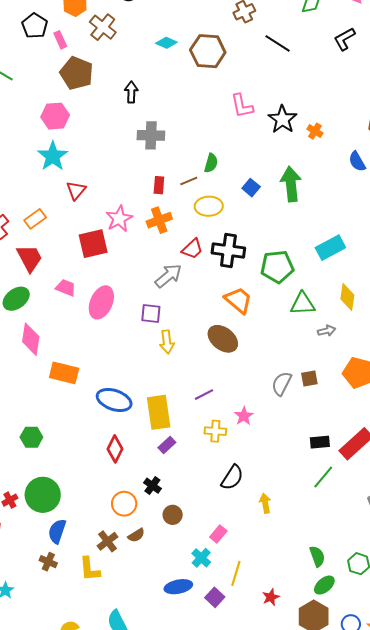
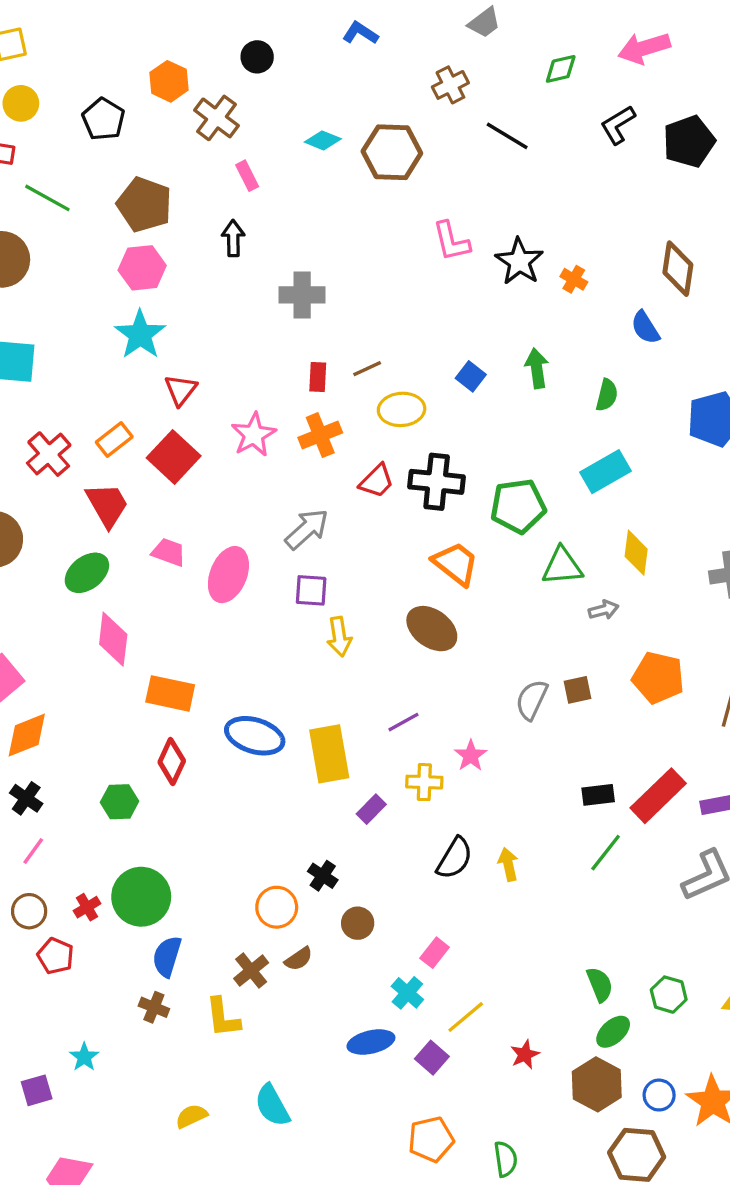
pink rectangle: (60, 40) -> (247, 176), moved
brown pentagon: (77, 73) -> (144, 204), moved
black arrow: (131, 92) -> (233, 238), moved
green semicircle: (211, 163) -> (607, 395), moved
green arrow: (291, 184) -> (537, 368), size x0.7
red square: (93, 244) -> (174, 457), moved, turned -32
gray arrow: (168, 276) -> (307, 529), moved
purple rectangle: (167, 445) -> (371, 809), moved
red diamond: (115, 449) -> (172, 762), moved
yellow arrow: (265, 503) -> (508, 864), moved
yellow line: (236, 573) -> (466, 1017), turned 35

